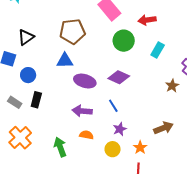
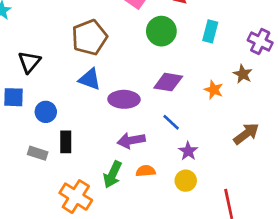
blue triangle: (65, 61) -> (90, 79), turned 36
orange cross: (20, 138) -> (76, 197), moved
green arrow: (60, 147) -> (112, 175), moved, turned -120
orange star: (140, 147) -> (214, 90), moved

